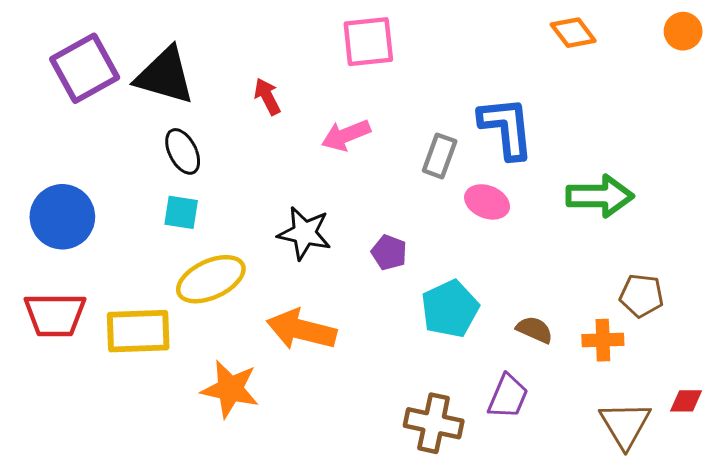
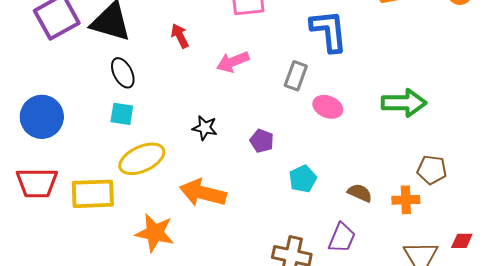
blue L-shape: (506, 128) -> (329, 31), moved
black star: (304, 233) -> (205, 128), size x0.7
cyan pentagon: (450, 309) -> (303, 179), size x0.7

